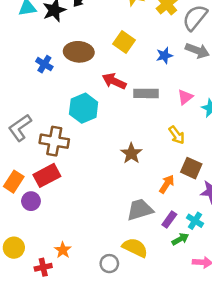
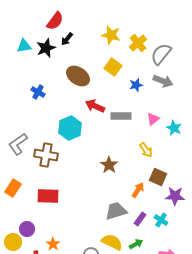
yellow square: (124, 42) -> (113, 67), moved
brown ellipse: (79, 52) -> (78, 76), moved, turned 30
red rectangle: (47, 175) -> (48, 196), moved, turned 30
purple circle: (31, 201) -> (27, 229), moved
green arrow: (180, 239) -> (136, 244), moved

